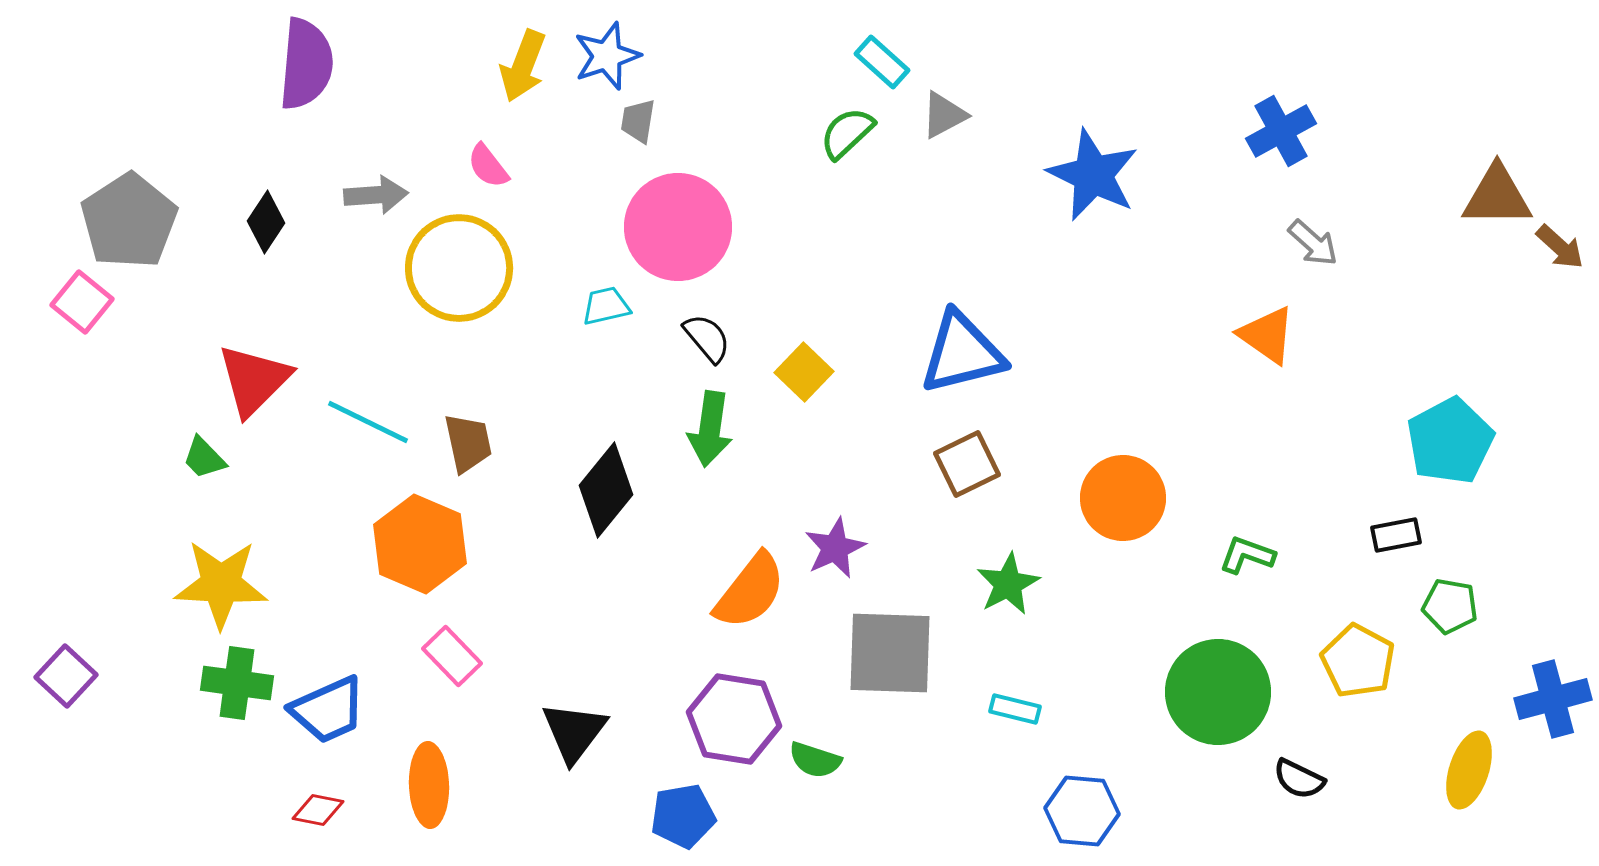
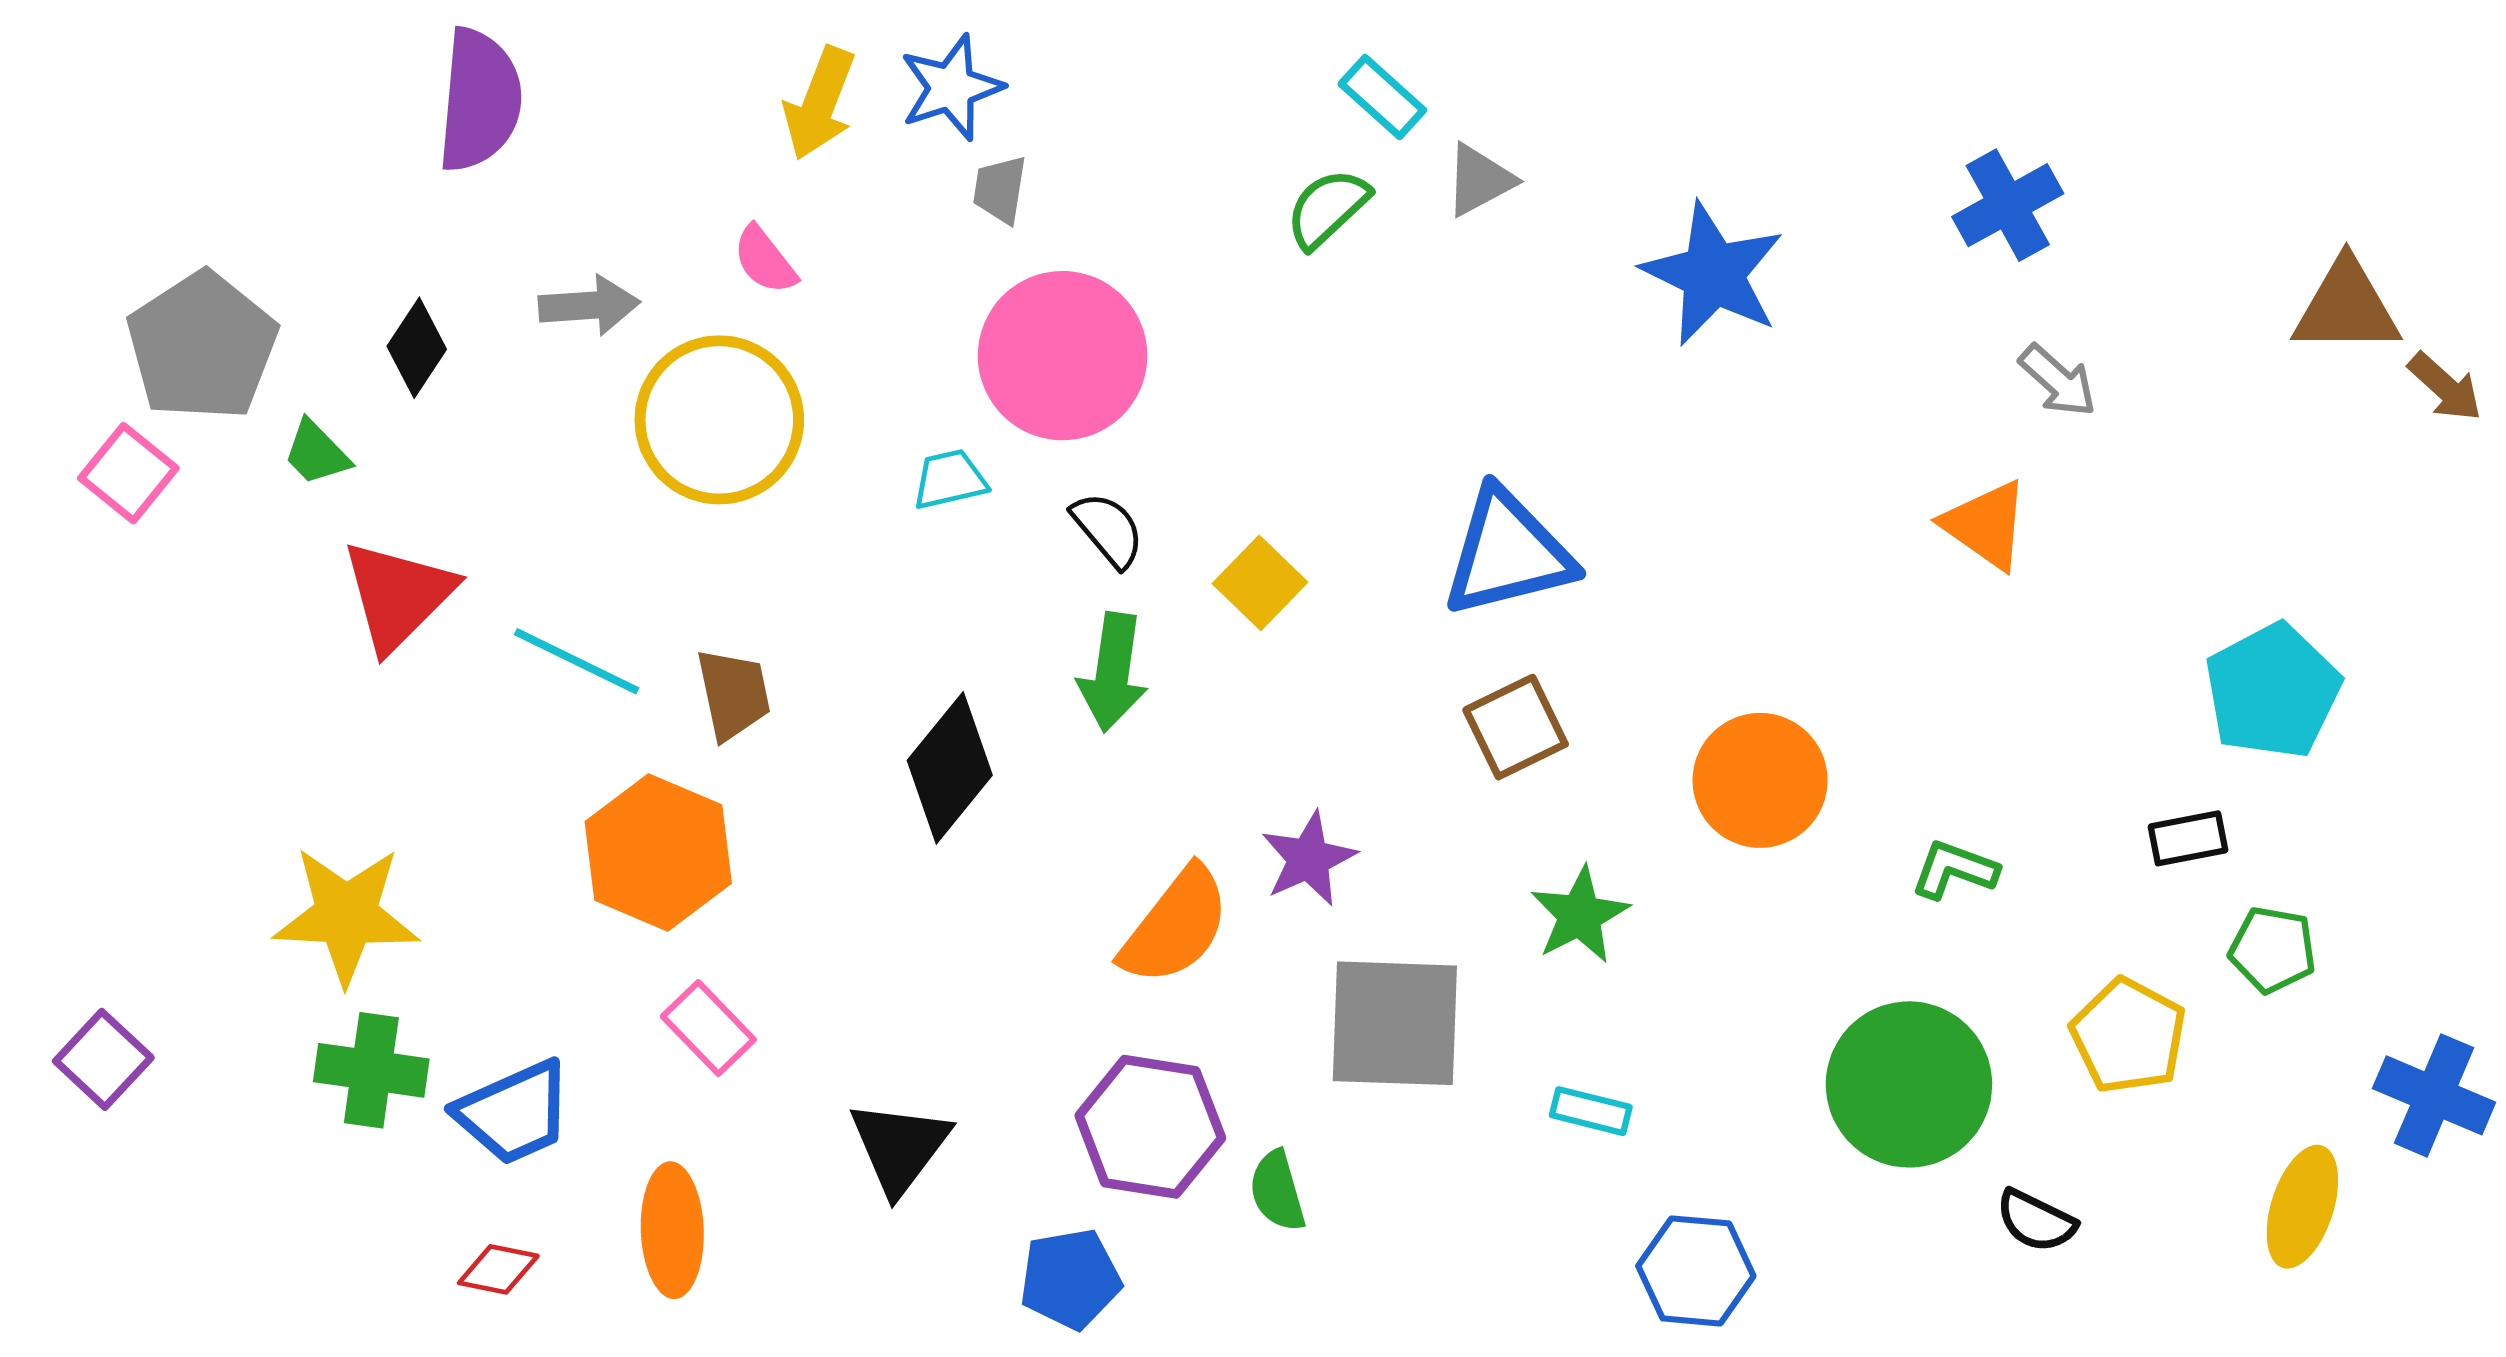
green trapezoid: (204, 458) -> (316, 453), moved
blue cross: (1553, 699) -> (2434, 1095), turned 38
green semicircle: (815, 760) -> (1277, 1191), turned 56

